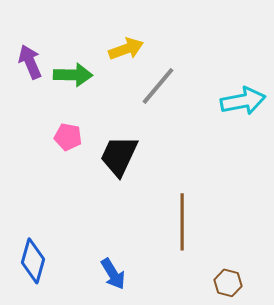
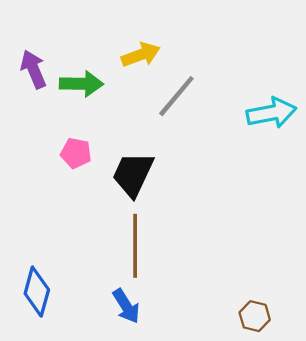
brown line: (182, 222) -> (135, 246), moved

